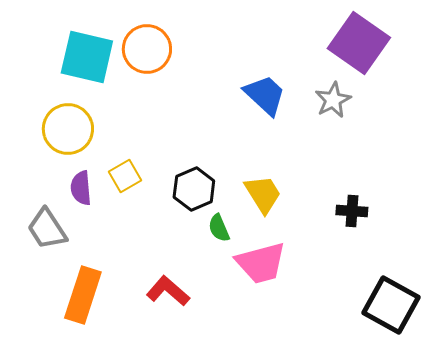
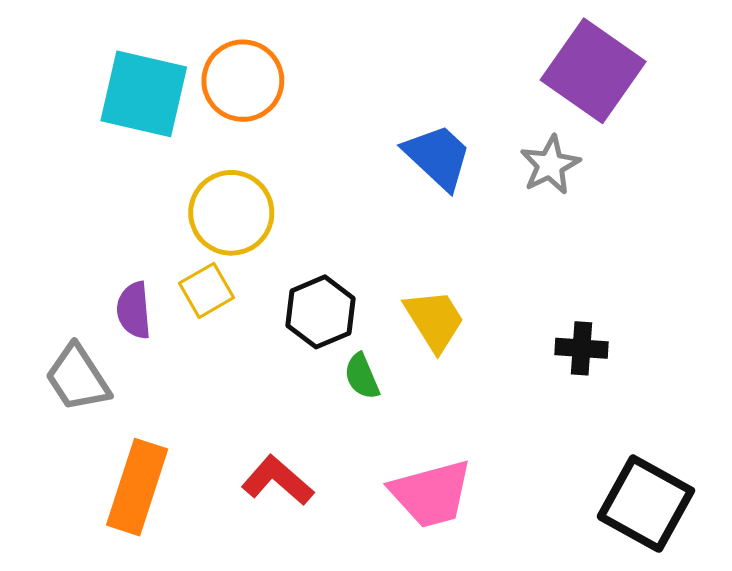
yellow circle: (68, 129) -> (231, 213), moved
pink trapezoid: (261, 263) -> (431, 494), moved

